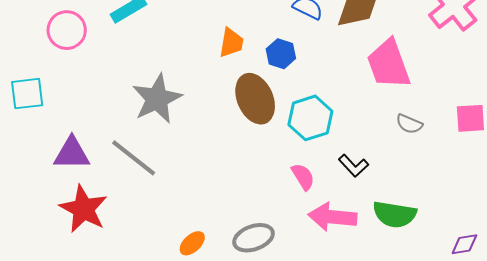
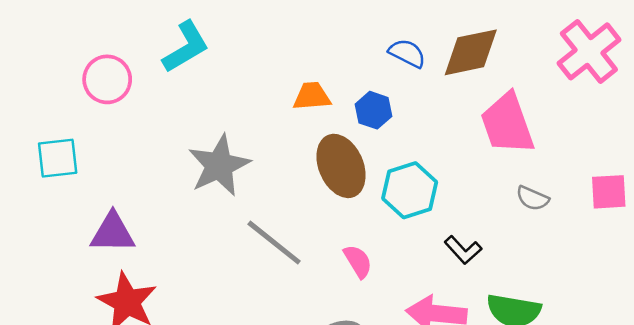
orange trapezoid: (231, 43) -> (312, 96), turned -104
gray line: (134, 158) -> (274, 243), moved
pink semicircle: (303, 177) -> (358, 261), moved

